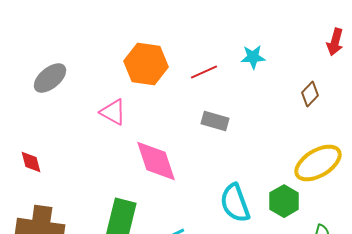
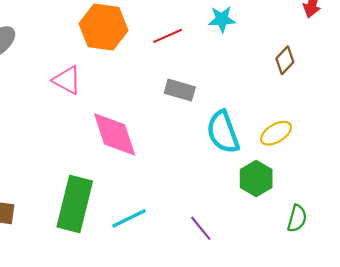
yellow ellipse: (318, 163) -> (276, 133), moved, size x0.6
cyan semicircle: (235, 203) -> (223, 132), moved

